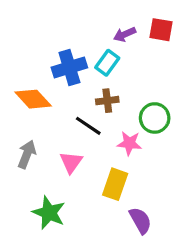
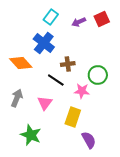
red square: (161, 30) -> (102, 19), turned -35
cyan rectangle: (107, 63) -> (51, 17), moved
blue cross: (69, 67) -> (44, 43), turned -35

